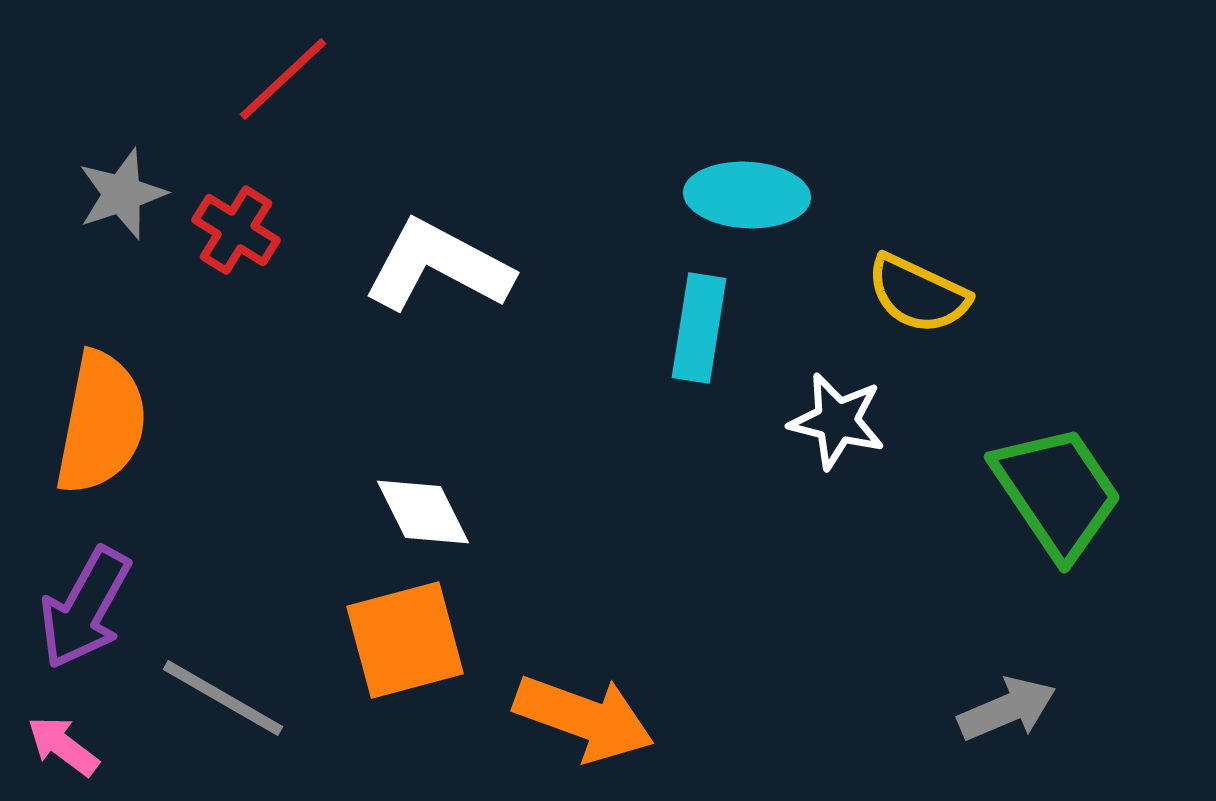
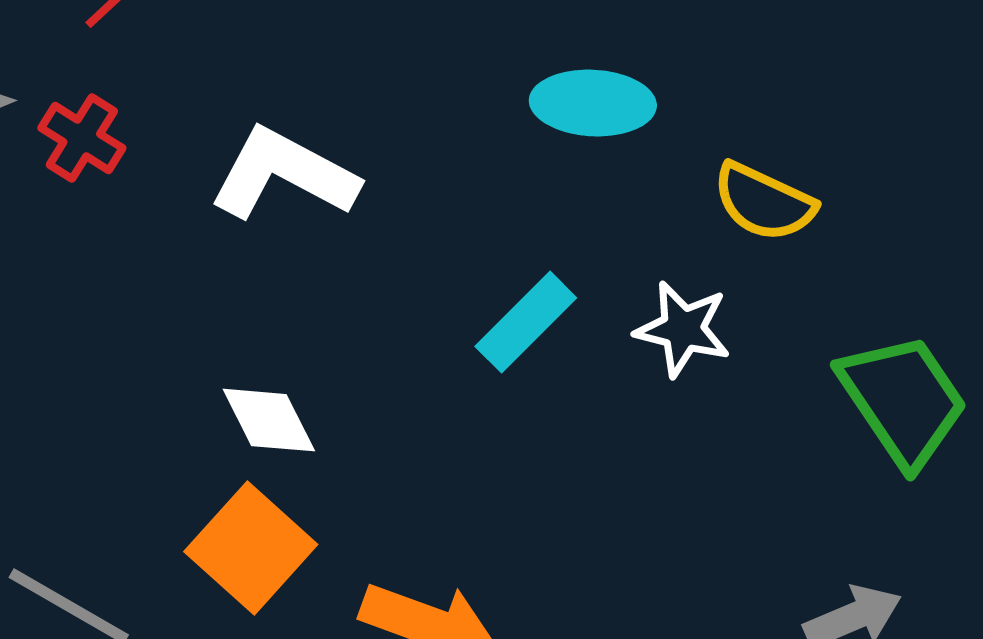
cyan rectangle: (699, 328) -> (526, 322), moved, turned 36
orange square: (405, 640) -> (251, 548), turned -33

